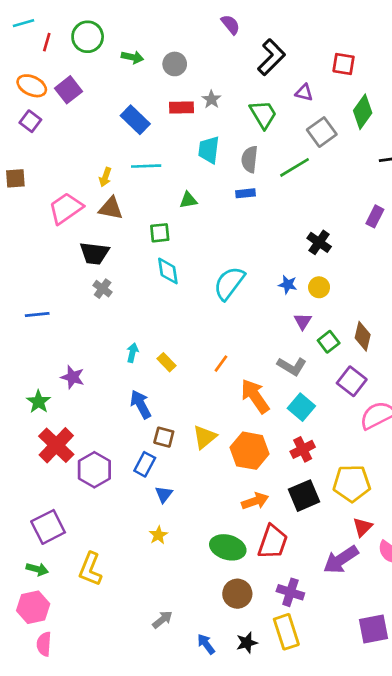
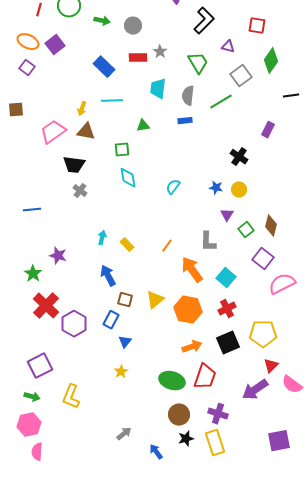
purple rectangle: (375, 216) -> (268, 130), moved
cyan semicircle: (229, 283) -> (173, 187), size x0.6
gray L-shape: (292, 366) -> (208, 242), moved, turned 60
black star: (247, 643) -> (186, 439), moved

